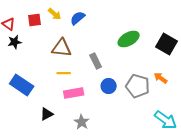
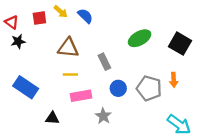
blue semicircle: (78, 18) -> (85, 16), turned 84
orange arrow: (161, 78) -> (174, 80), turned -128
black triangle: (47, 114) -> (52, 118), turned 32
gray star: (82, 122) -> (103, 116), moved

